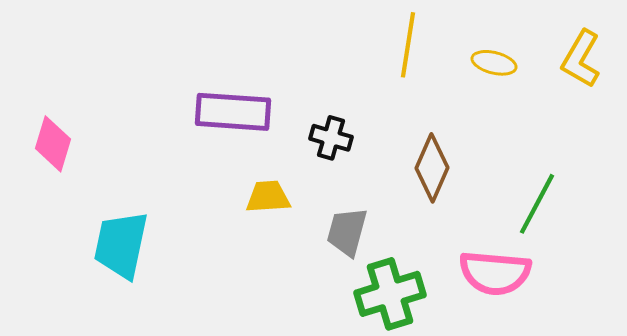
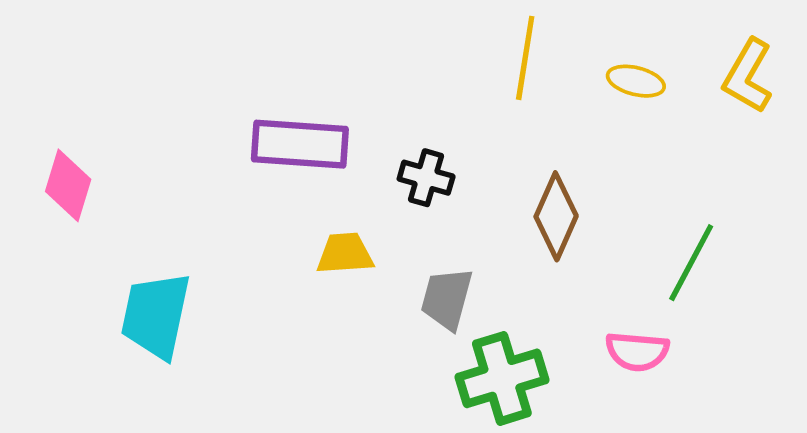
pink semicircle: (495, 273) -> (637, 351), size x0.7

